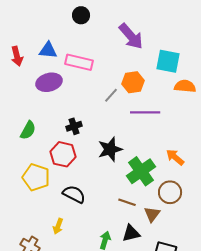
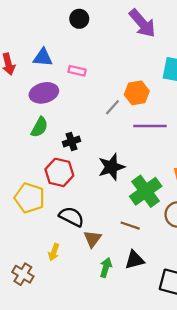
purple arrow: (131, 36) -> (142, 23), moved
pink rectangle: (79, 62) -> (77, 71), size x0.6
green semicircle: (28, 130) -> (39, 127), moved
brown triangle: (152, 214) -> (93, 239), moved

